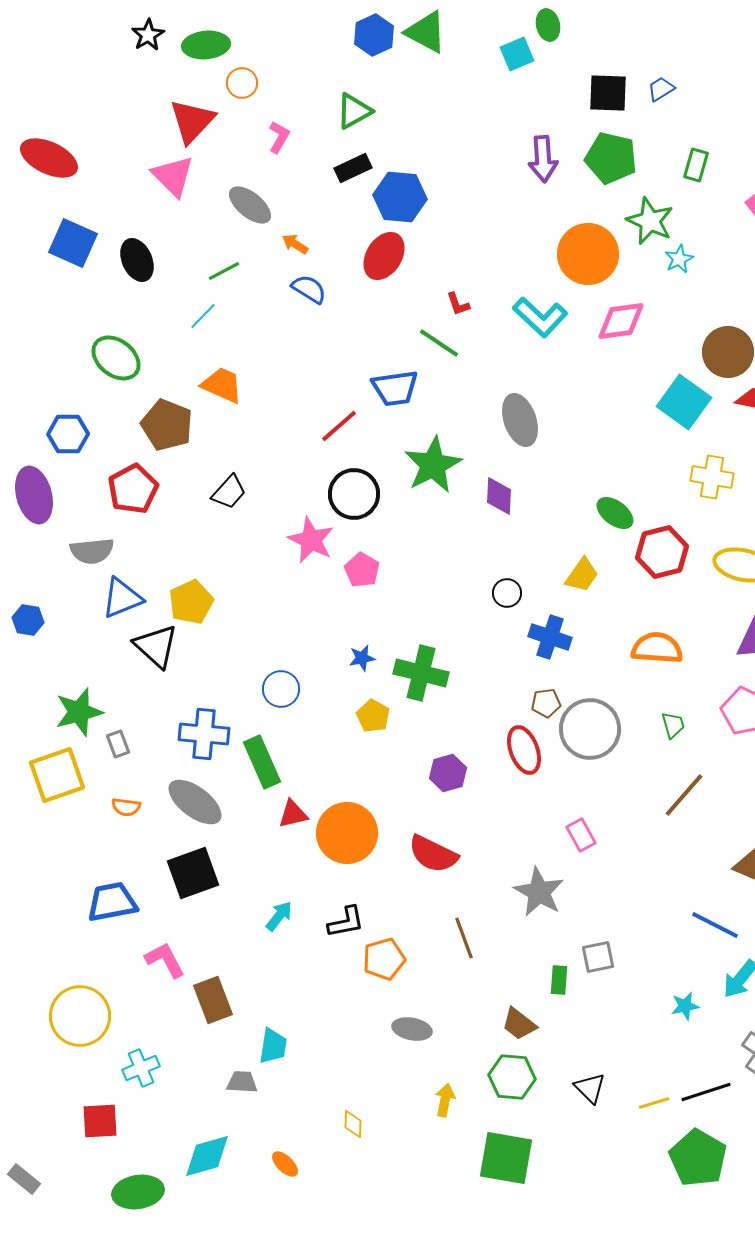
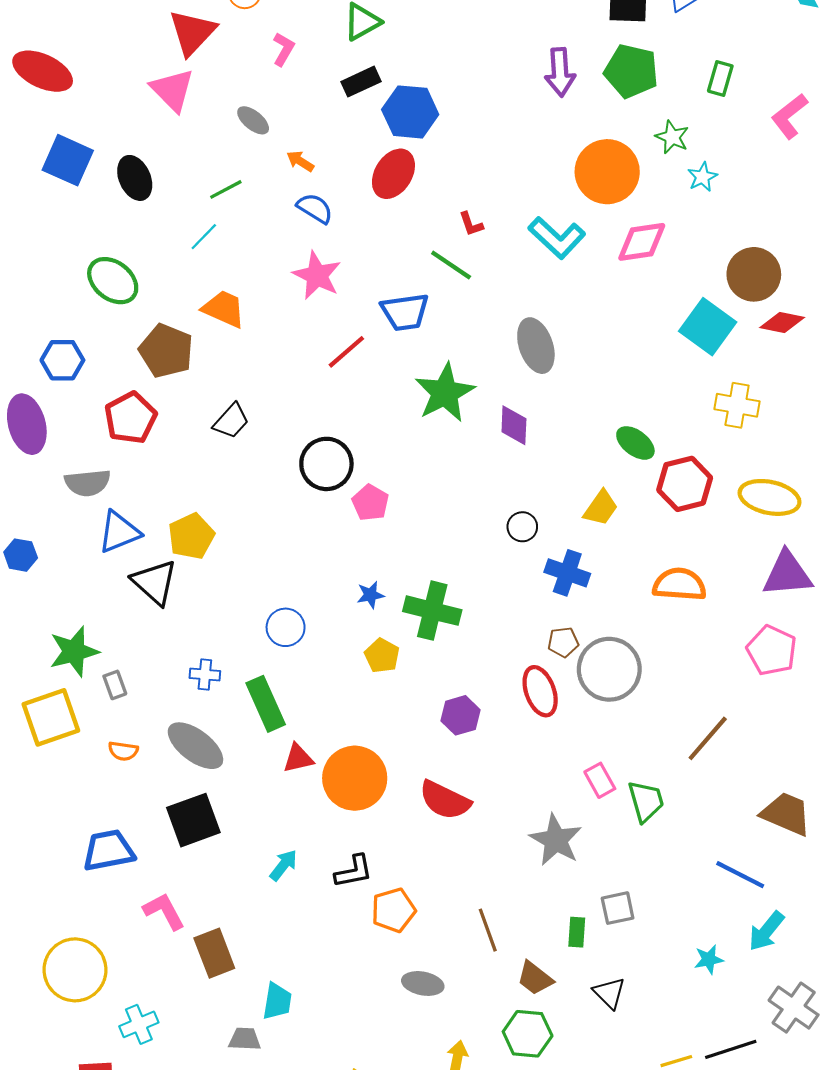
gray ellipse: (250, 205) -> (253, 120), size x0.7
green star: (650, 221) -> (672, 137), size x0.7
black circle: (354, 494) -> (326, 464), moved
pink star: (311, 540) -> (317, 275), moved
green trapezoid: (673, 725) -> (646, 801), moved, size x1.5
blue cross: (204, 734) -> (205, 674), size x0.6
brown line: (464, 938) -> (488, 930), moved
black triangle: (590, 1088) -> (609, 993), moved

